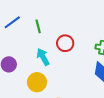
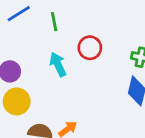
yellow circle: (37, 82) -> (17, 101), moved

